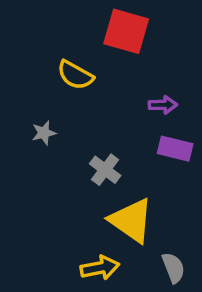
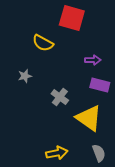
yellow triangle: (131, 220) -> (89, 118), moved

